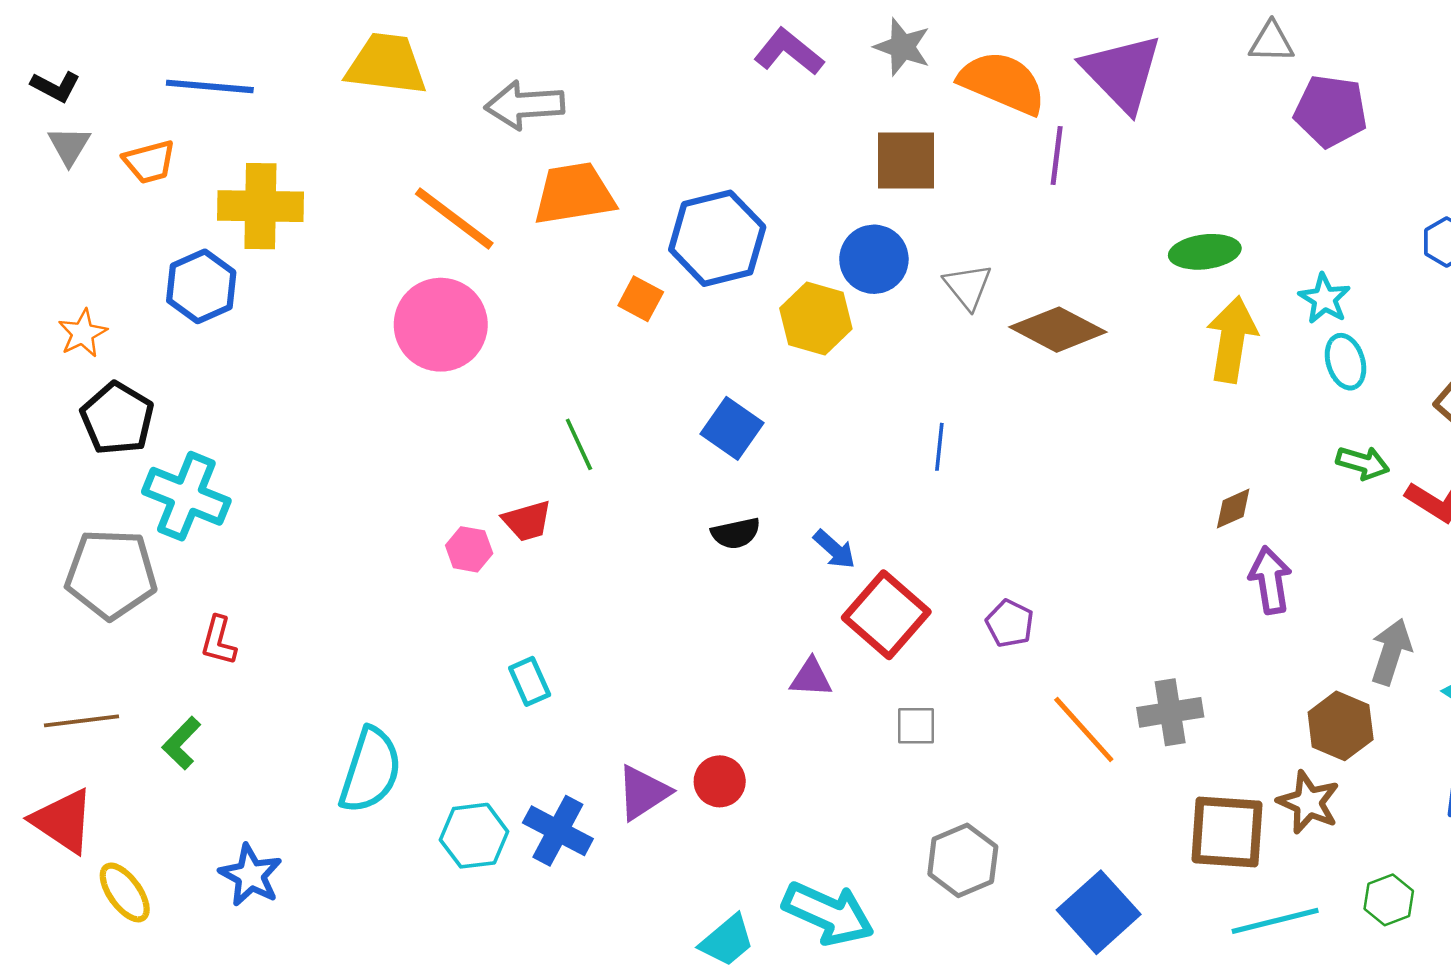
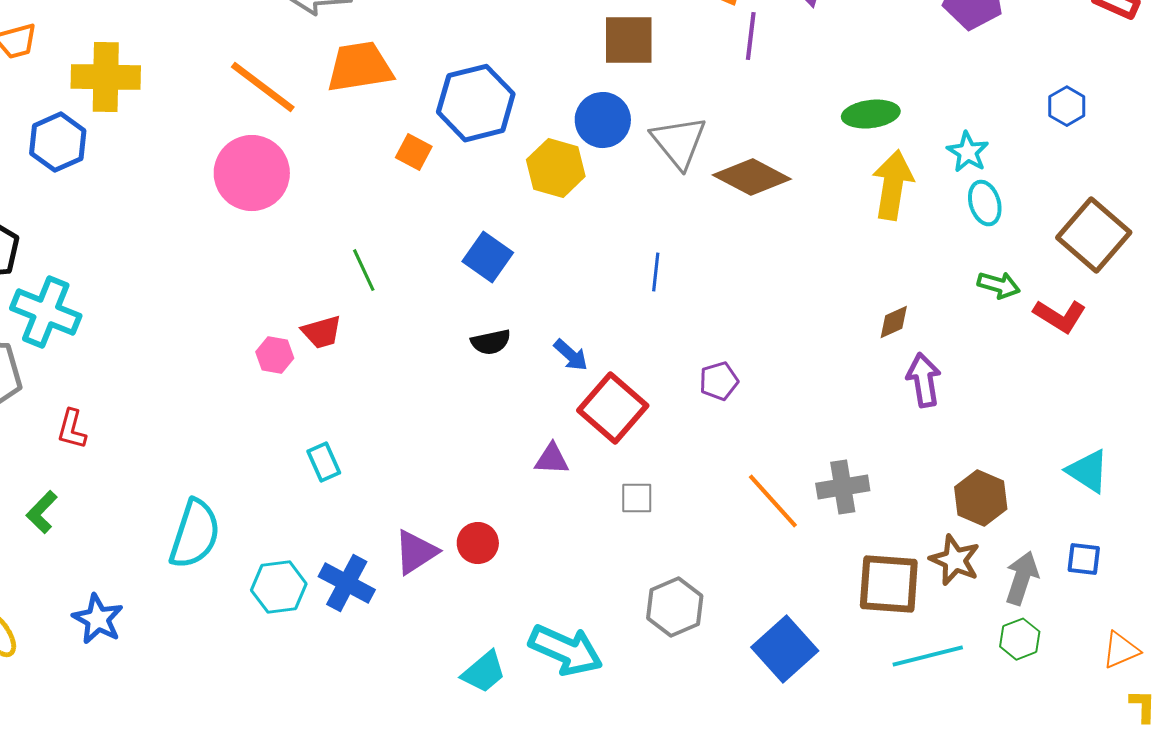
gray triangle: (968, 286) -> (679, 142), size x1.4
purple pentagon: (1010, 623) -> (719, 381), moved, turned 30
gray arrow: (1391, 652) -> (1022, 578), moved

